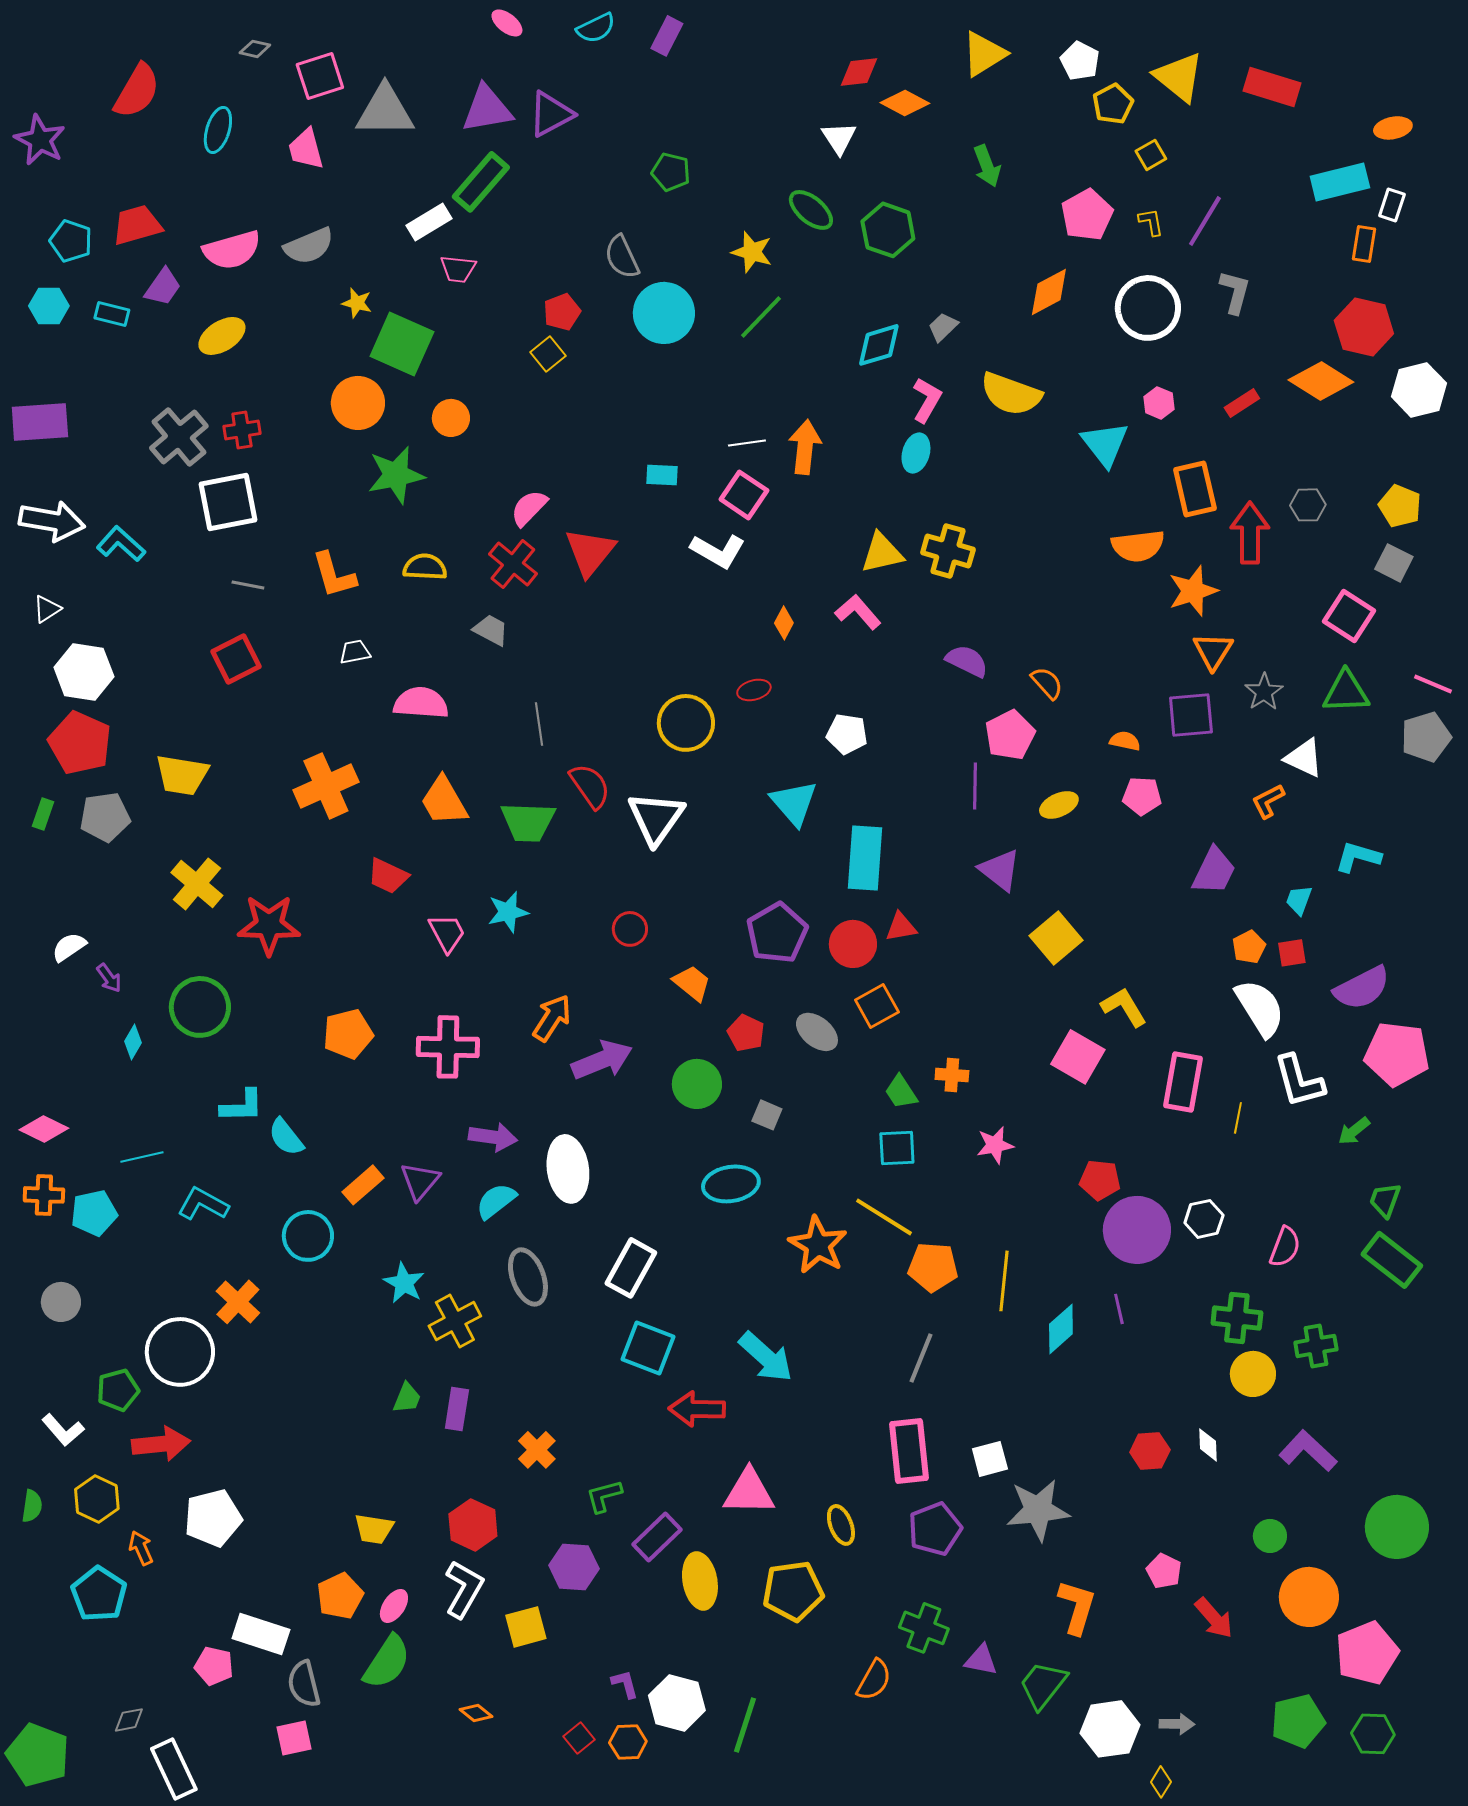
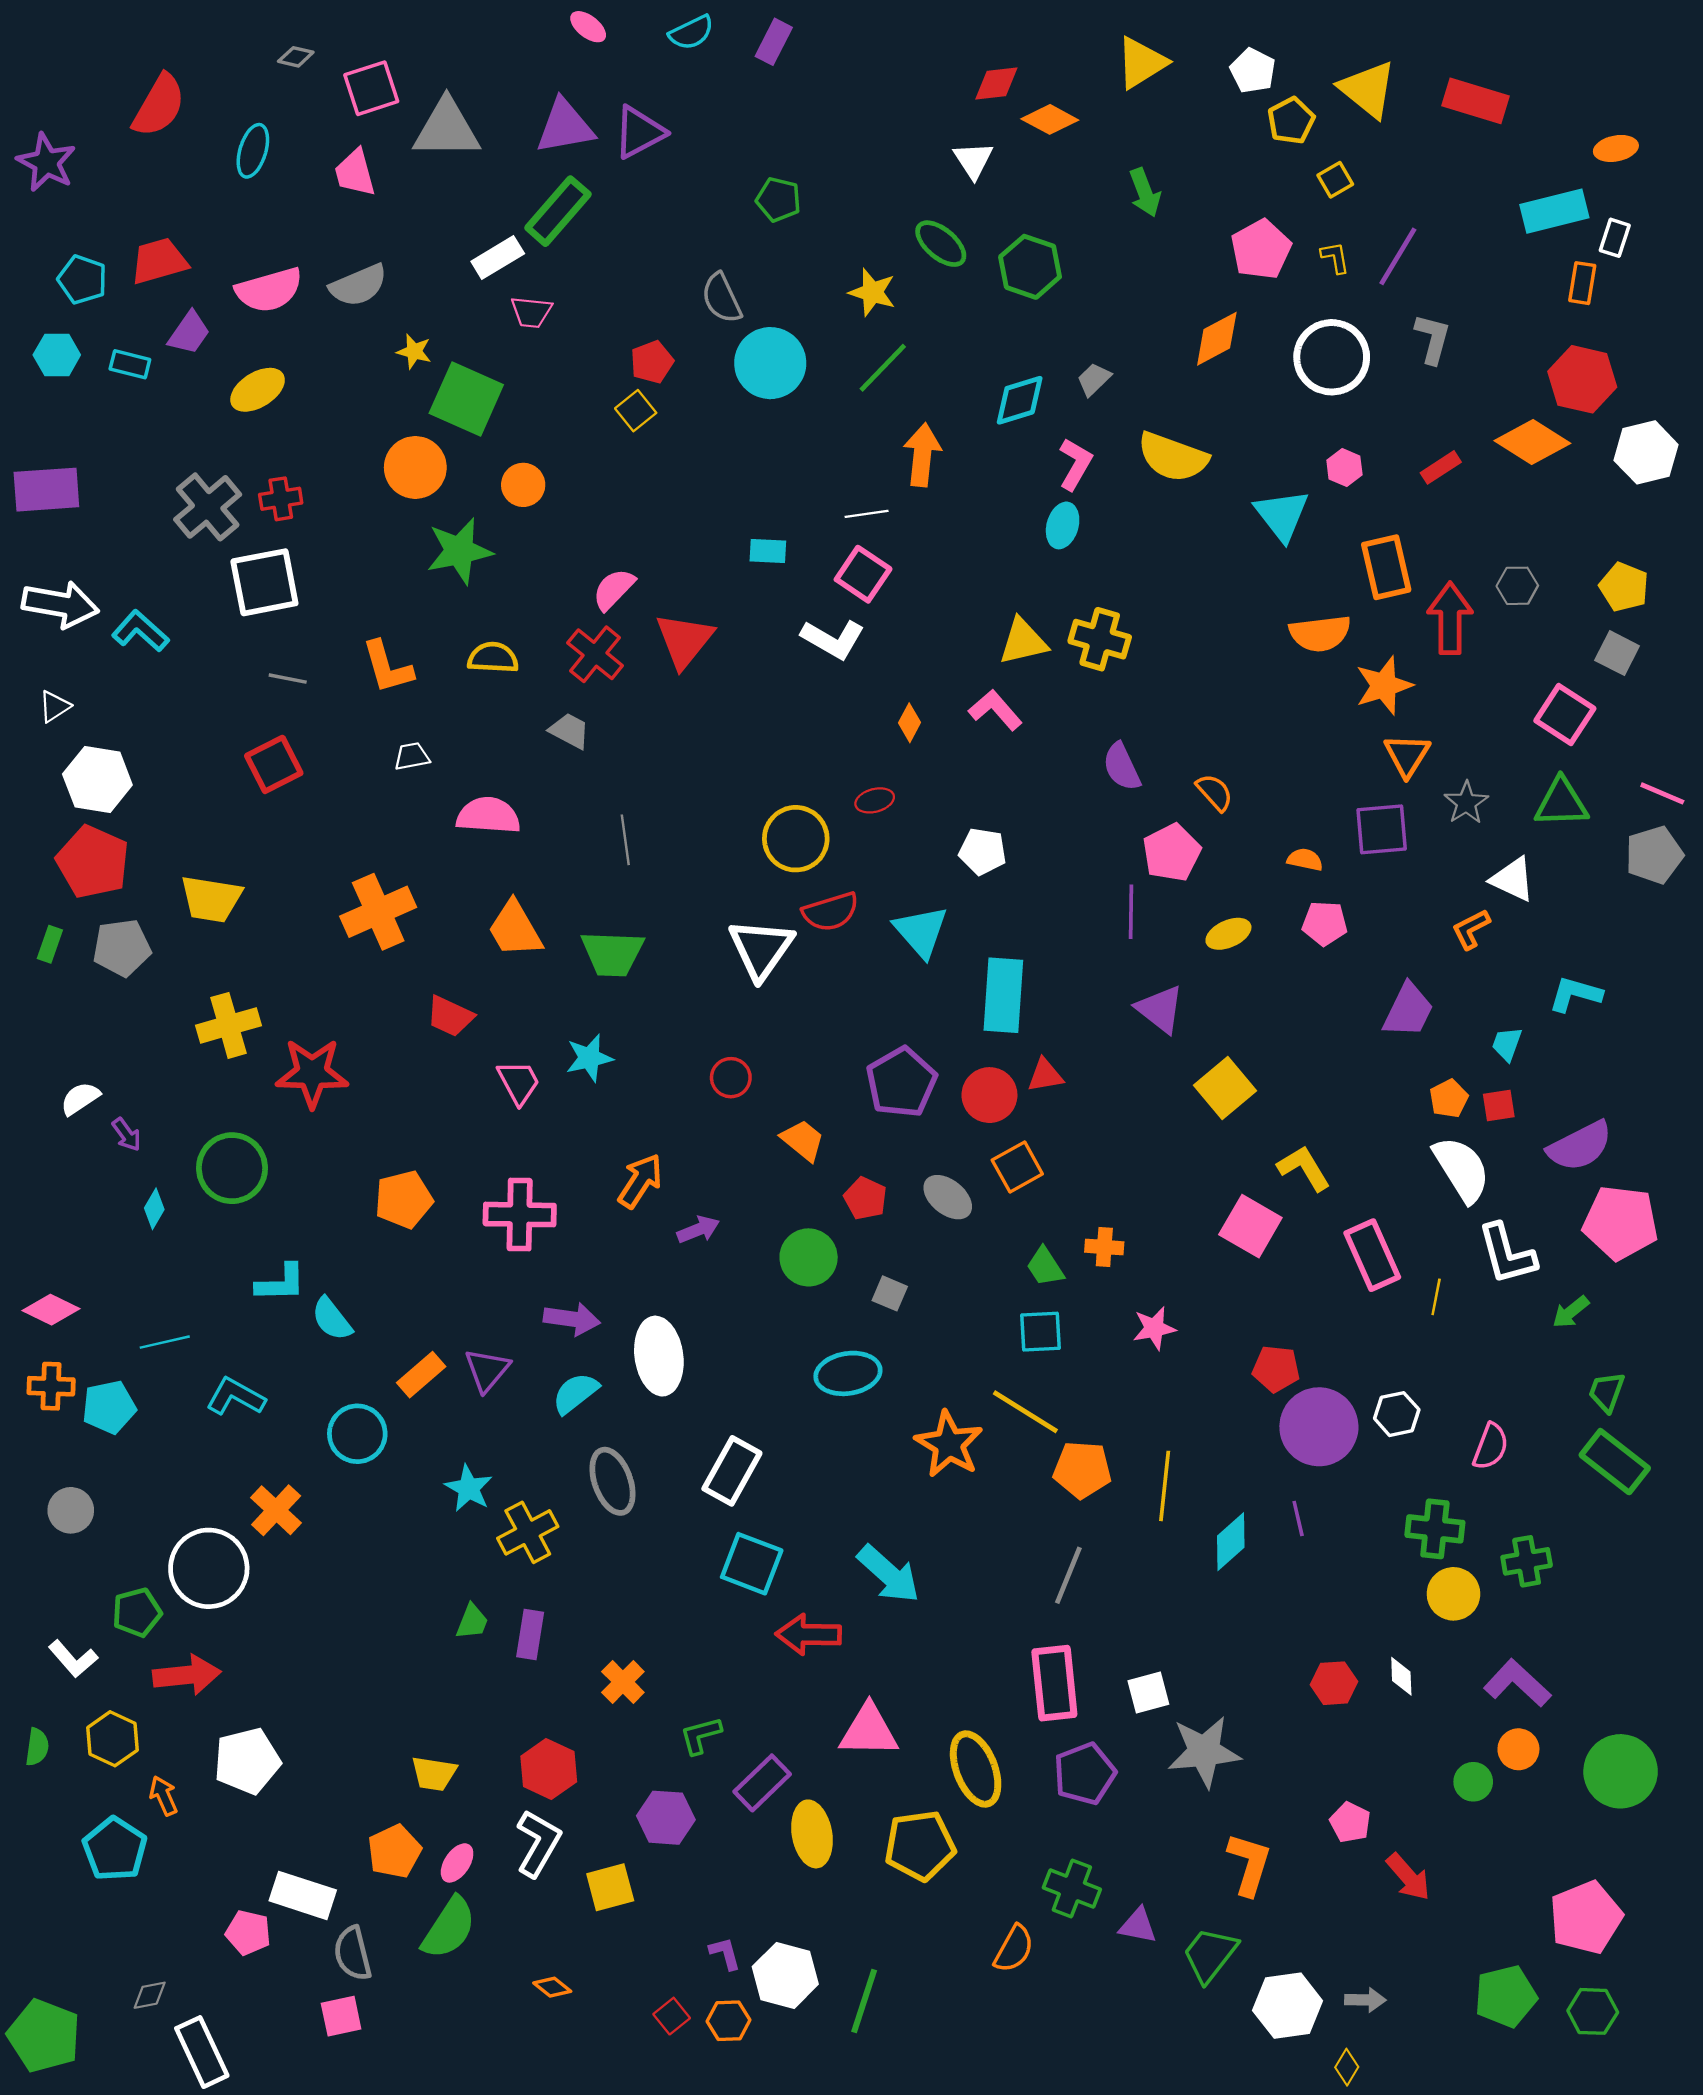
orange arrow: (805, 447) -> (922, 455), moved
purple semicircle: (967, 661) -> (1122, 767), turned -141
red semicircle: (590, 786) -> (831, 912), moved, turned 108
yellow cross: (197, 884) -> (229, 1025), turned 34
purple arrow: (602, 1060) -> (698, 1230), size x0.6
pink rectangle: (1183, 1082) -> (1372, 1255), turned -34
yellow ellipse: (841, 1525) -> (976, 1769), size x1.6
orange circle: (1309, 1597) -> (1518, 1749), moved, size x0.6

